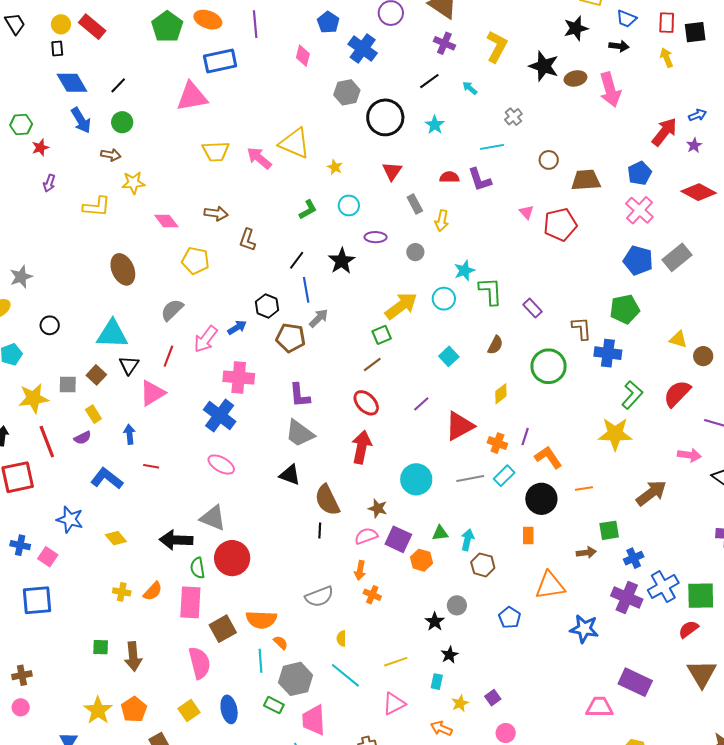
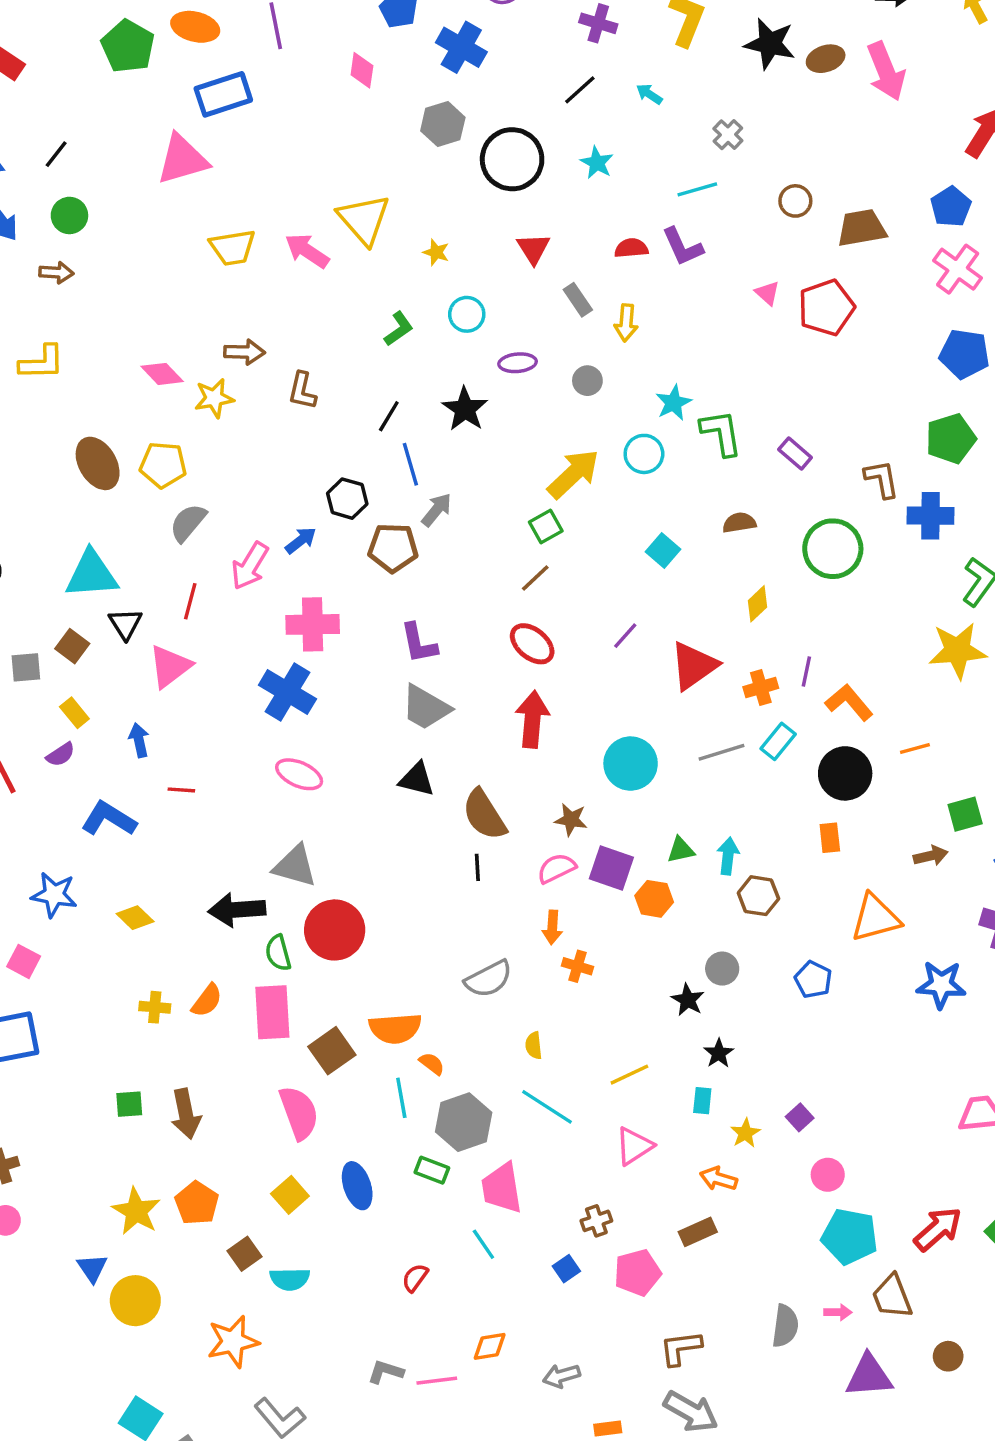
yellow triangle: (294, 143) -> (364, 219), turned 32
yellow star: (133, 183) -> (214, 398), moved
yellow pentagon: (195, 261) -> (163, 465), moved
brown semicircle: (495, 345) -> (739, 523), turned -120
orange cross: (497, 443) -> (761, 687), turned -30

